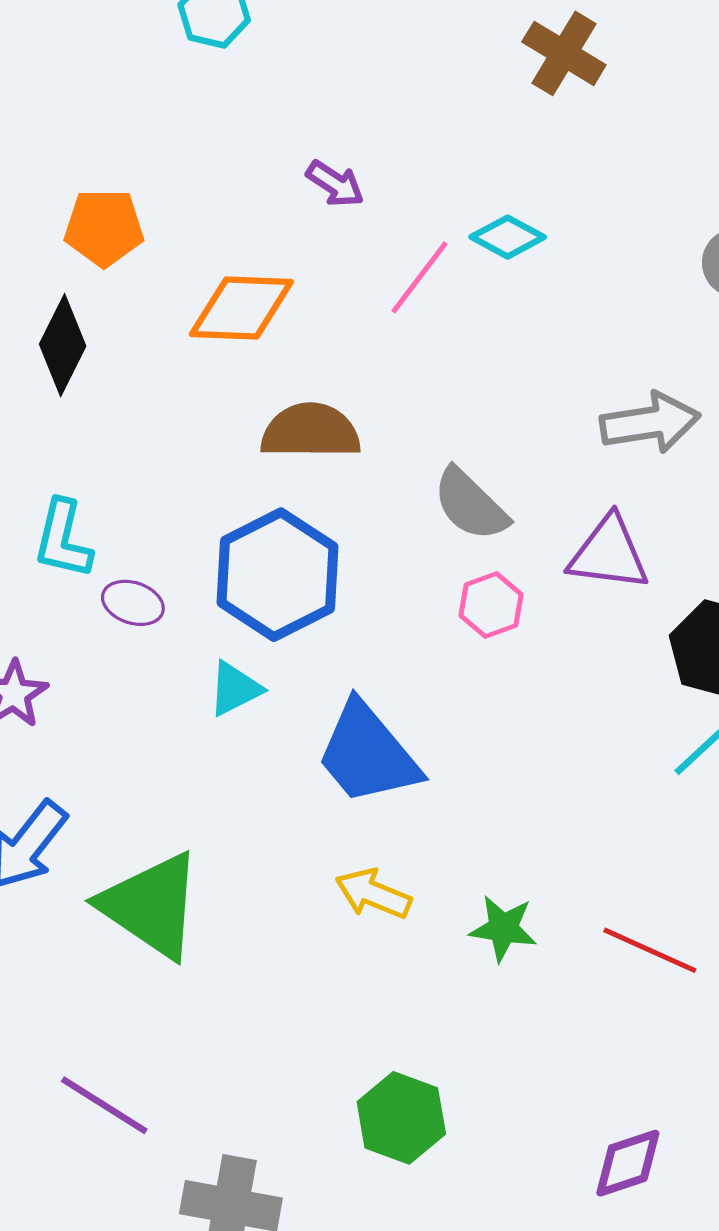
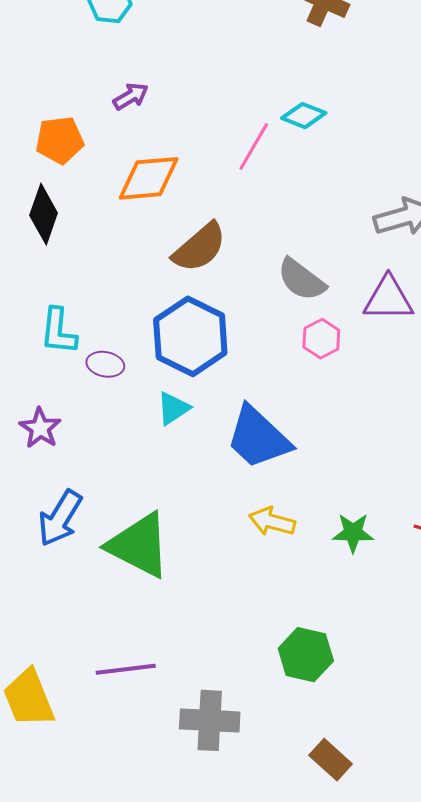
purple arrow: (335, 184) -> (131, 96), moved, turned -57
brown semicircle: (311, 431) -> (199, 247), turned 146
purple line: (104, 1105) -> (126, 669), turned -32

